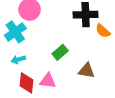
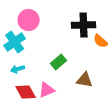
pink triangle: (48, 81) -> (47, 90), turned -30
red diamond: (26, 83) -> (26, 92), turned -35

